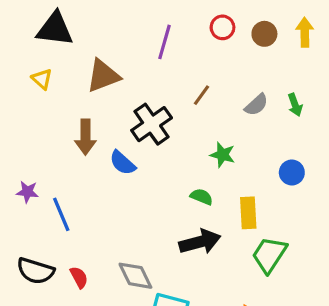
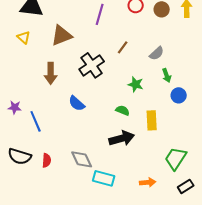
green arrow: (295, 105) -> (167, 75), moved
blue semicircle: (123, 163) -> (77, 103), moved
green trapezoid: (269, 255) -> (176, 158), moved
red semicircle: (79, 277) -> (47, 160), turned 32

